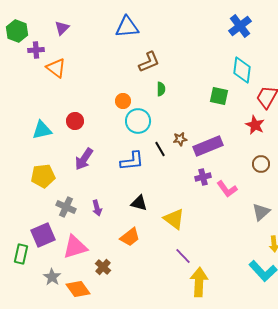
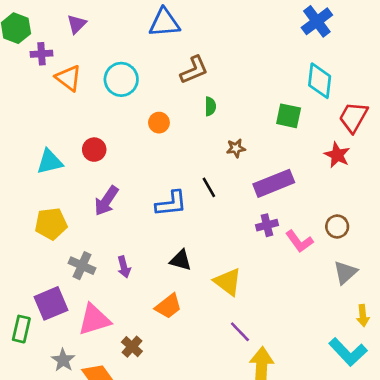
cyan circle: (138, 121) -> (121, 79), moved
brown star: (180, 139) -> (236, 148), moved
brown circle: (261, 164) -> (337, 226), moved

